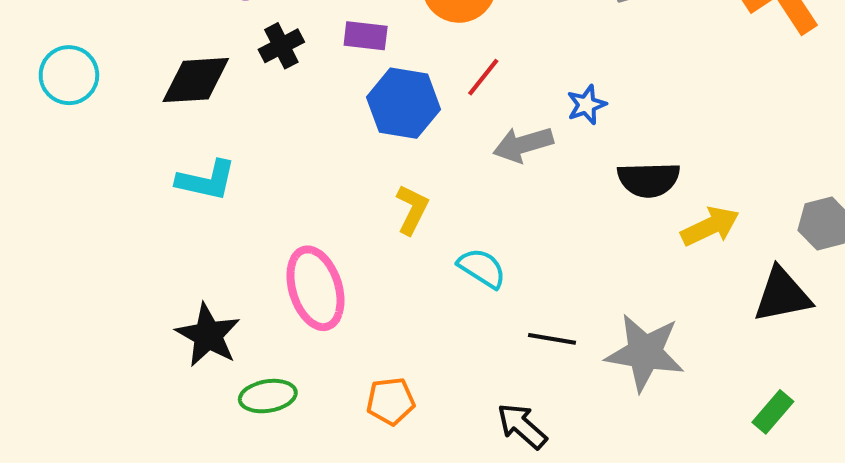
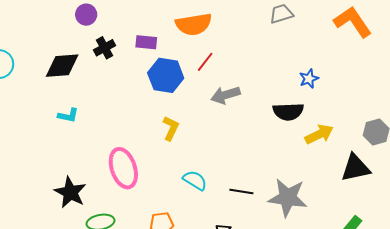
blue star: (586, 105) -> (309, 79), moved
cyan L-shape: (206, 180) -> (68, 115), size x0.7
cyan semicircle: (482, 268) -> (195, 180), moved

